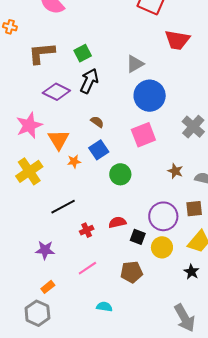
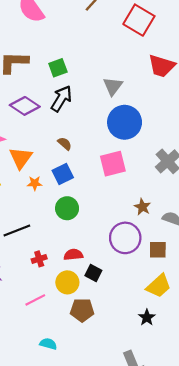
gray triangle: (135, 64) -> (113, 86), turned -30
green circle: (120, 174) -> (67, 208), moved
purple circle: (163, 216) -> (125, 238), moved
yellow circle: (162, 247) -> (67, 282), moved

